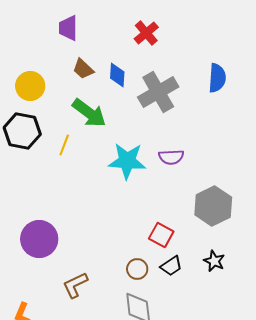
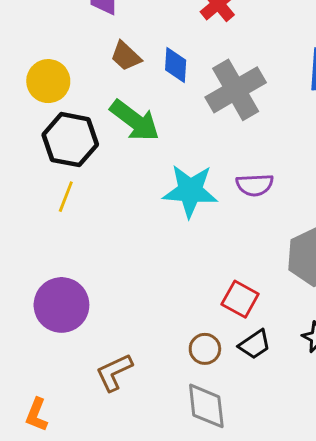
black hexagon: (22, 131) -> (70, 140), moved
yellow line: (64, 145) -> (66, 197), moved

